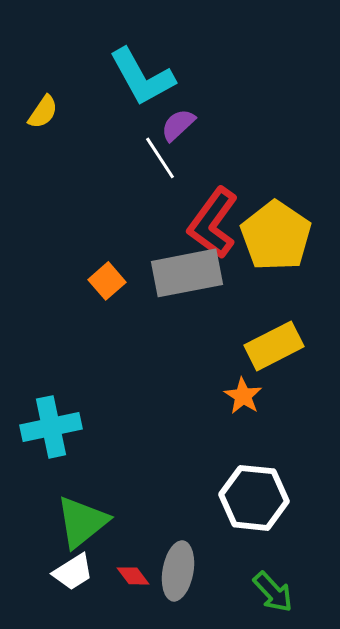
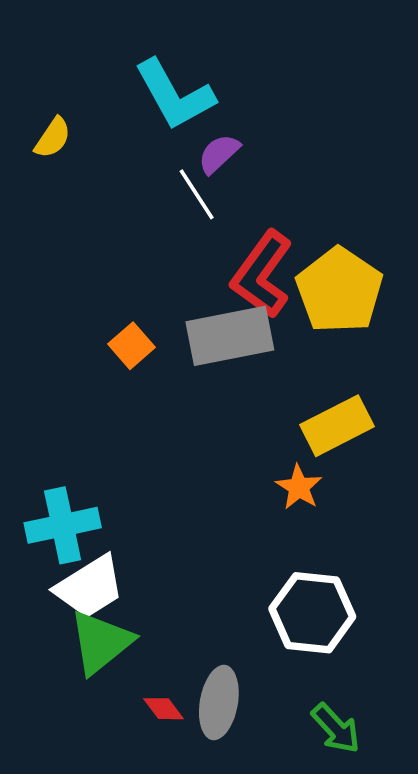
white trapezoid: (73, 572) -> (90, 587), moved, size x1.4

